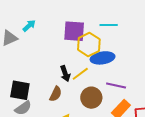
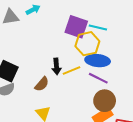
cyan line: (109, 25) -> (98, 28), moved
purple line: (116, 85) -> (98, 78), moved
brown circle: (91, 98) -> (105, 101), moved

